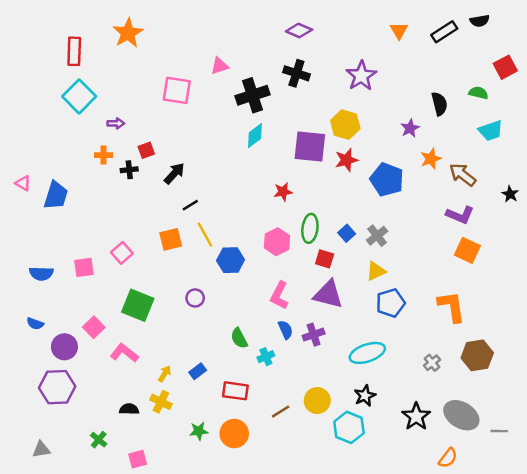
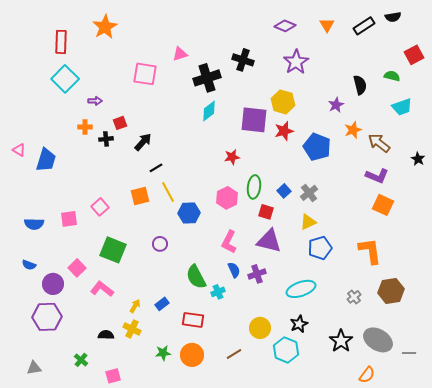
purple diamond: (299, 31) -> (285, 26), moved
green semicircle: (239, 338) -> (196, 277), size x1.4
brown line: (281, 412) -> (234, 354), moved

